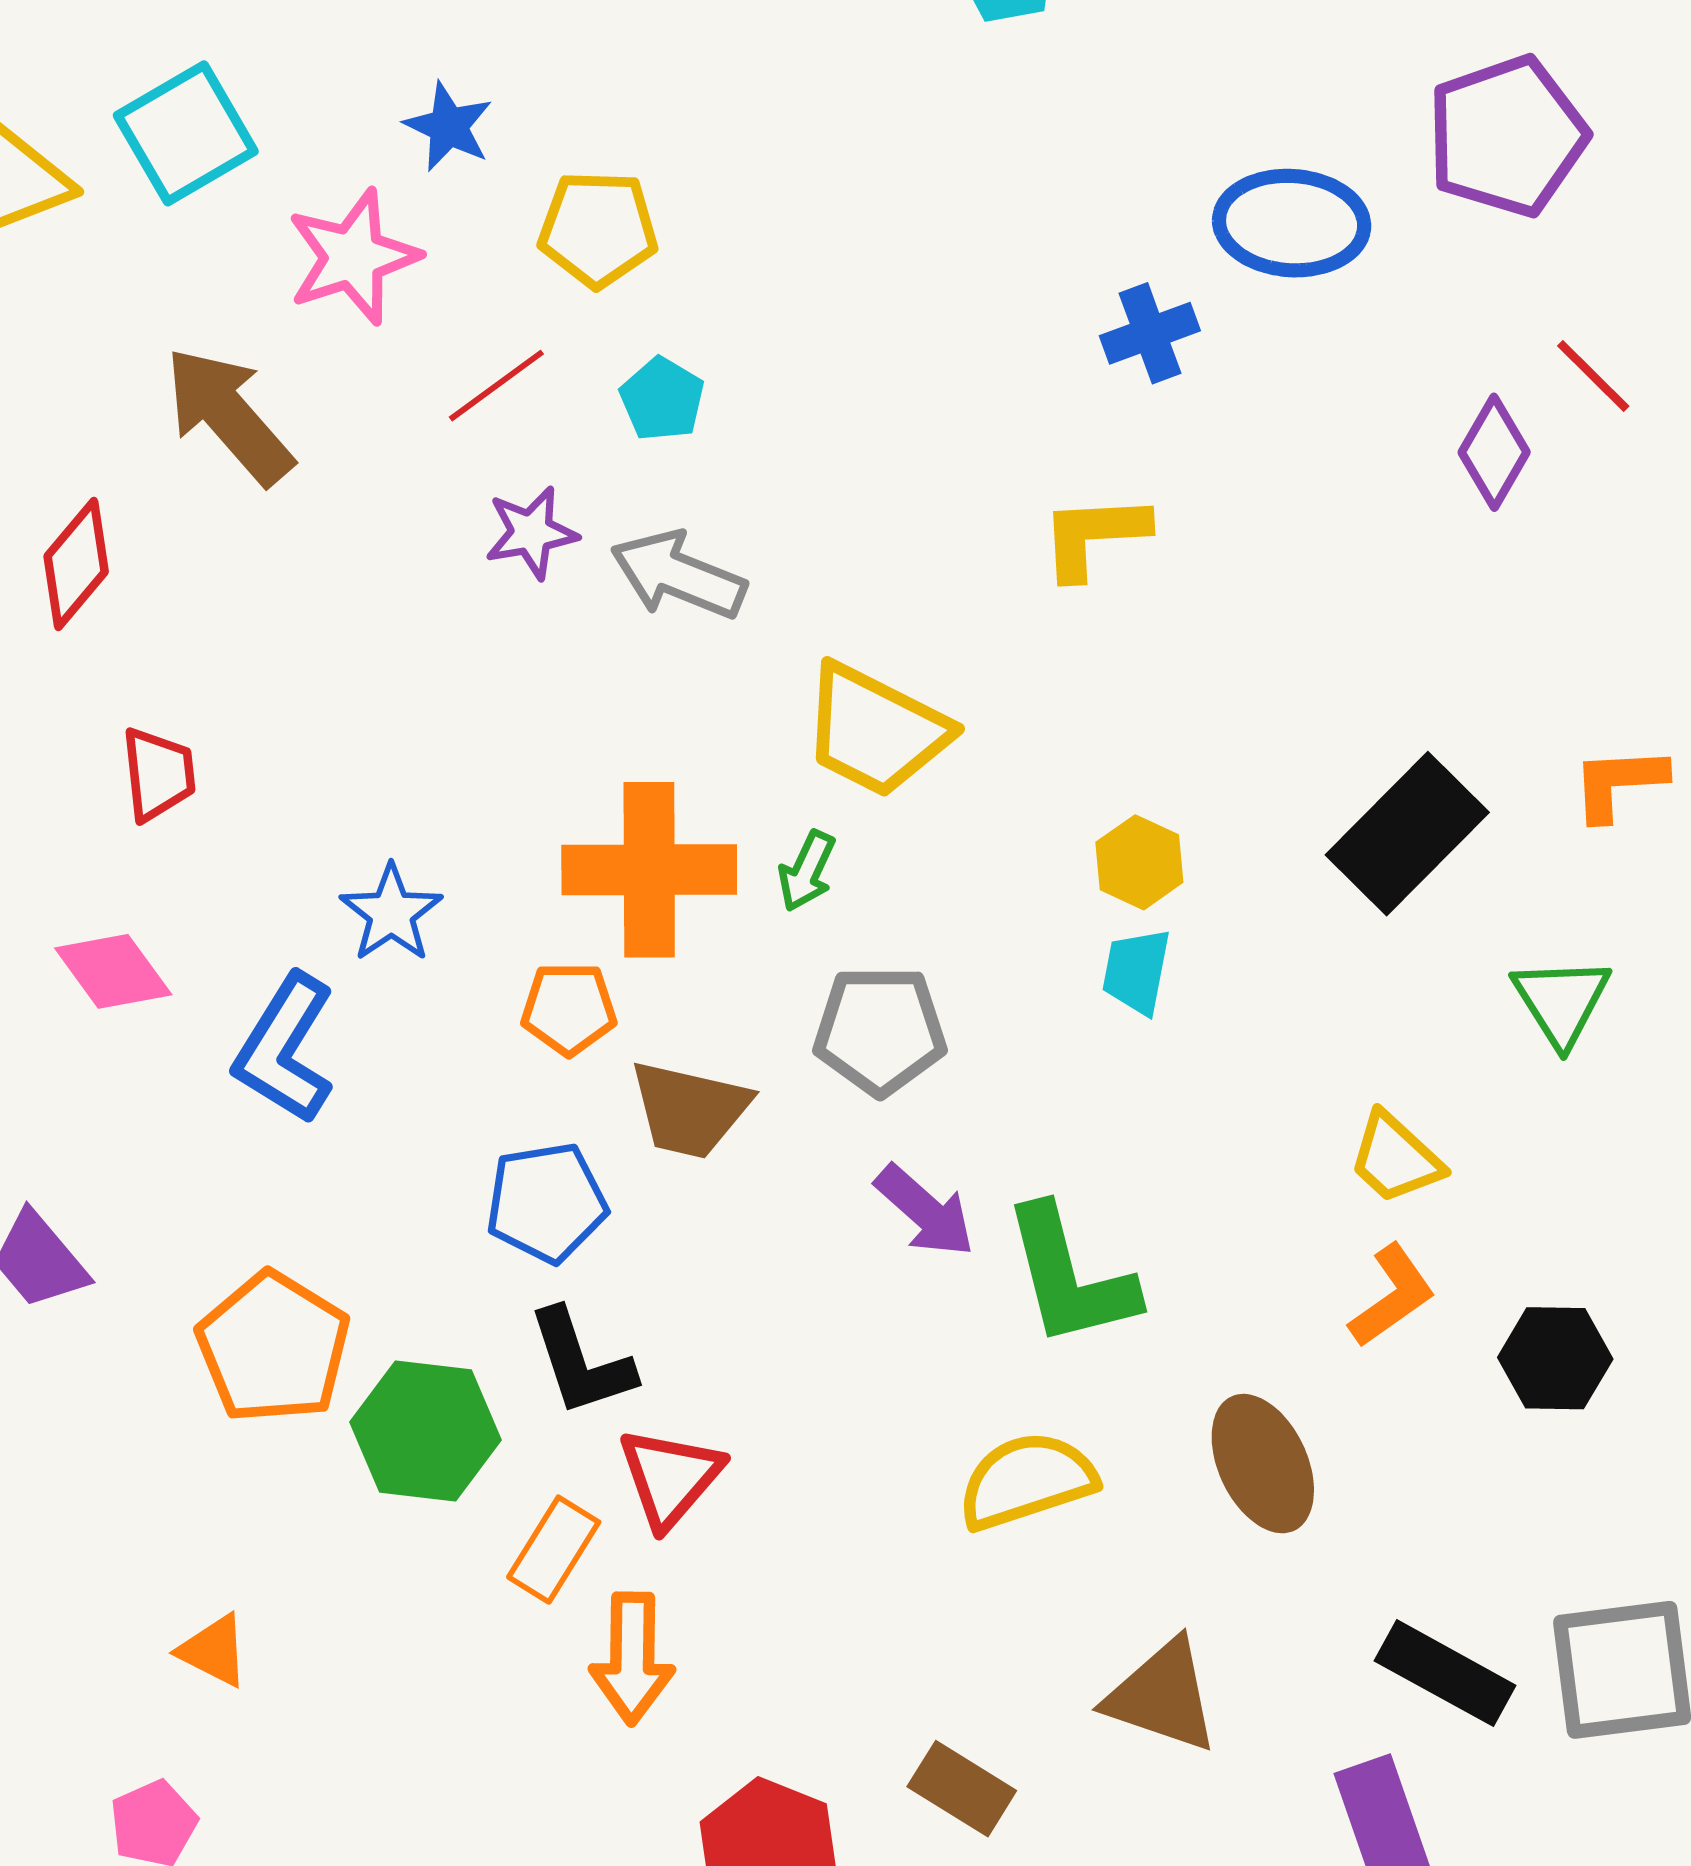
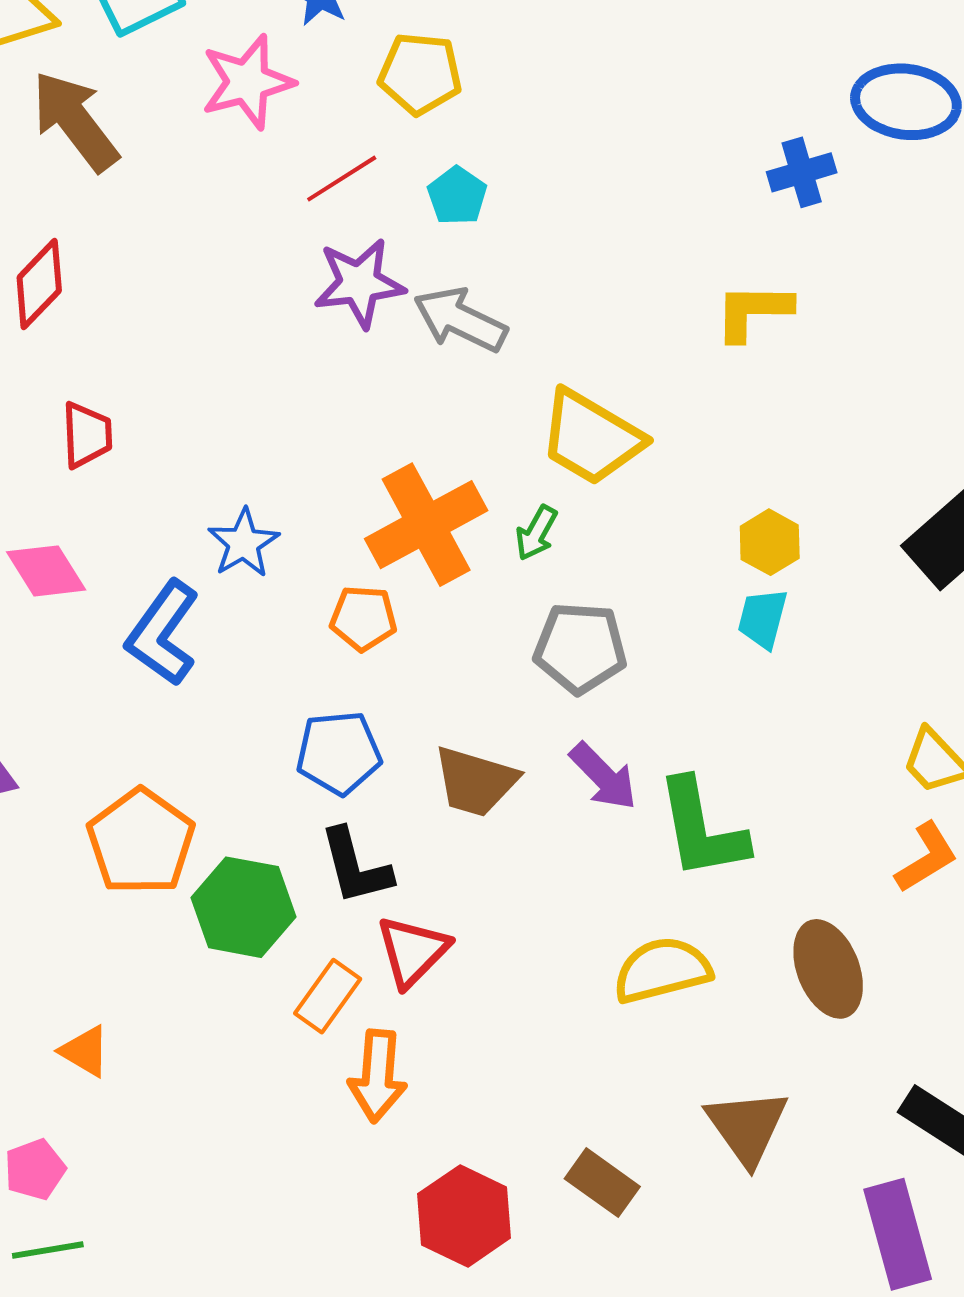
brown arrow: (229, 416) -> (75, 121), moved
purple star: (531, 533) -> (359, 283), size x1.4
orange cross: (649, 870) -> (426, 525), turned -32
brown trapezoid: (690, 1109) -> (475, 782), moved
brown triangle: (1162, 1696) -> (747, 1127), turned 32

